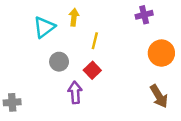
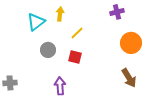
yellow line: (95, 41) -> (77, 33), turned 32
red square: (92, 70) -> (75, 57), turned -32
purple arrow: (75, 92) -> (60, 86), moved

